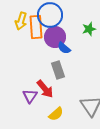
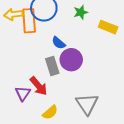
yellow arrow: (21, 21) -> (13, 14), turned 66
green star: (89, 29) -> (81, 12), moved
purple circle: (55, 37) -> (71, 60), moved

